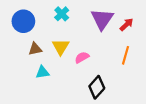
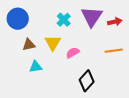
cyan cross: (62, 14) -> (64, 20), moved
red arrow: (127, 24) -> (115, 22), turned 32
orange line: (126, 55) -> (114, 51), turned 66

